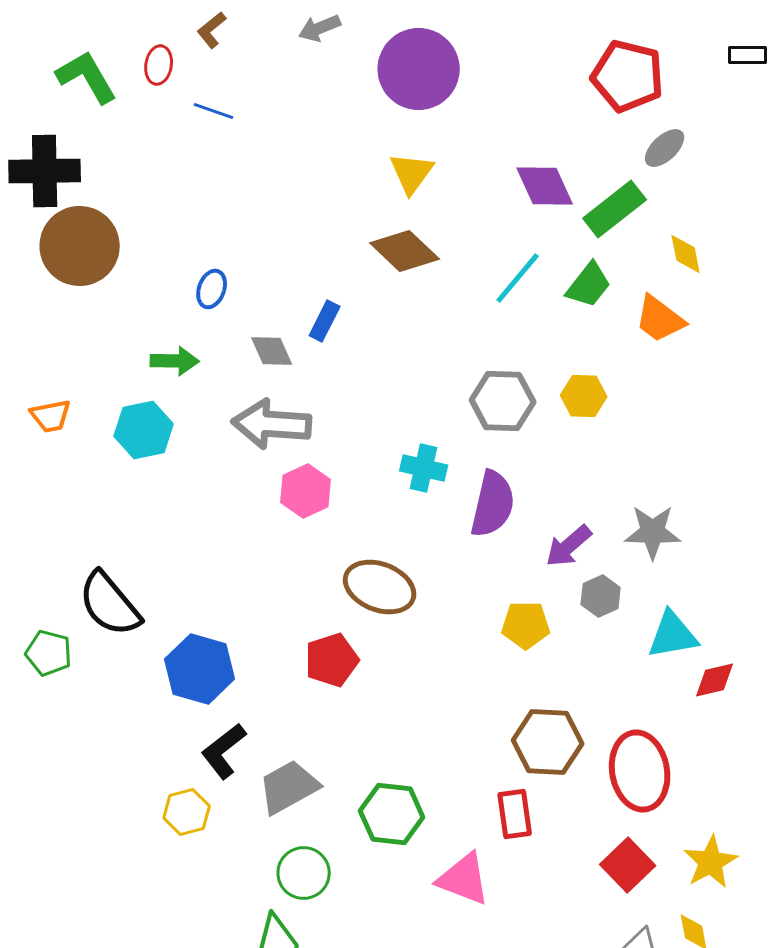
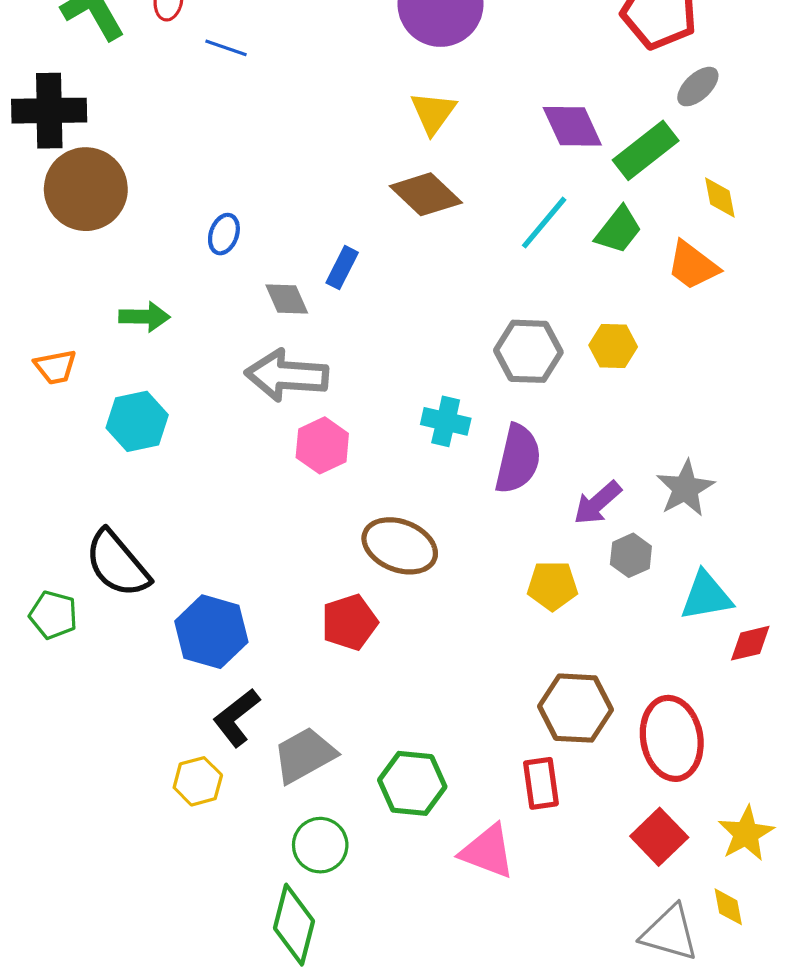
green arrow: (175, 361) -> (144, 317), moved
cyan hexagon: (144, 430) -> (137, 421), moved
gray star: (653, 532) -> (685, 488), turned -30

